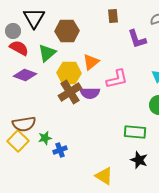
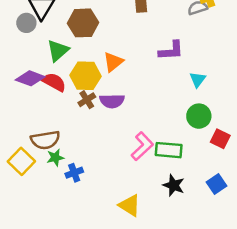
gray circle: (13, 31) -> (26, 23), moved
purple L-shape: (137, 39) -> (171, 51), moved, turned -75
red semicircle: (19, 48) -> (54, 82), moved
pink L-shape: (117, 79) -> (142, 146), moved, turned -30
brown cross: (70, 92) -> (87, 100), size x0.6
brown semicircle: (24, 124) -> (45, 140), moved

